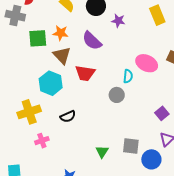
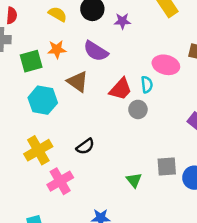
brown triangle: (62, 55) -> (78, 82), moved
red trapezoid: (85, 73) -> (121, 89), moved, turned -45
cyan hexagon: (51, 83) -> (43, 100), moved
pink cross: (42, 141) -> (60, 181), size x1.5

